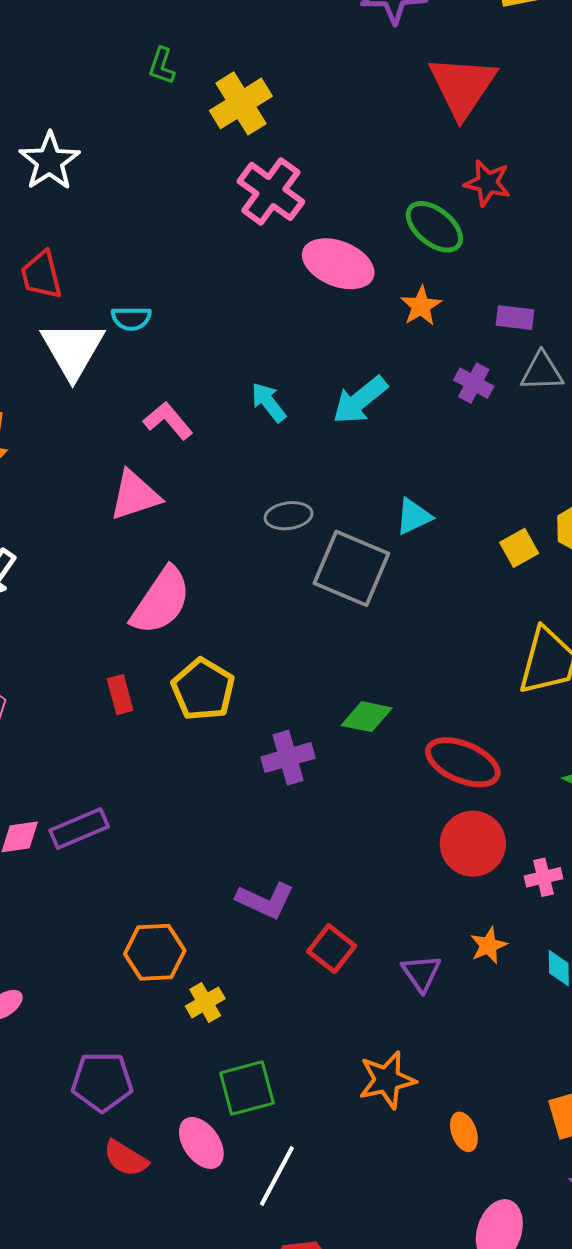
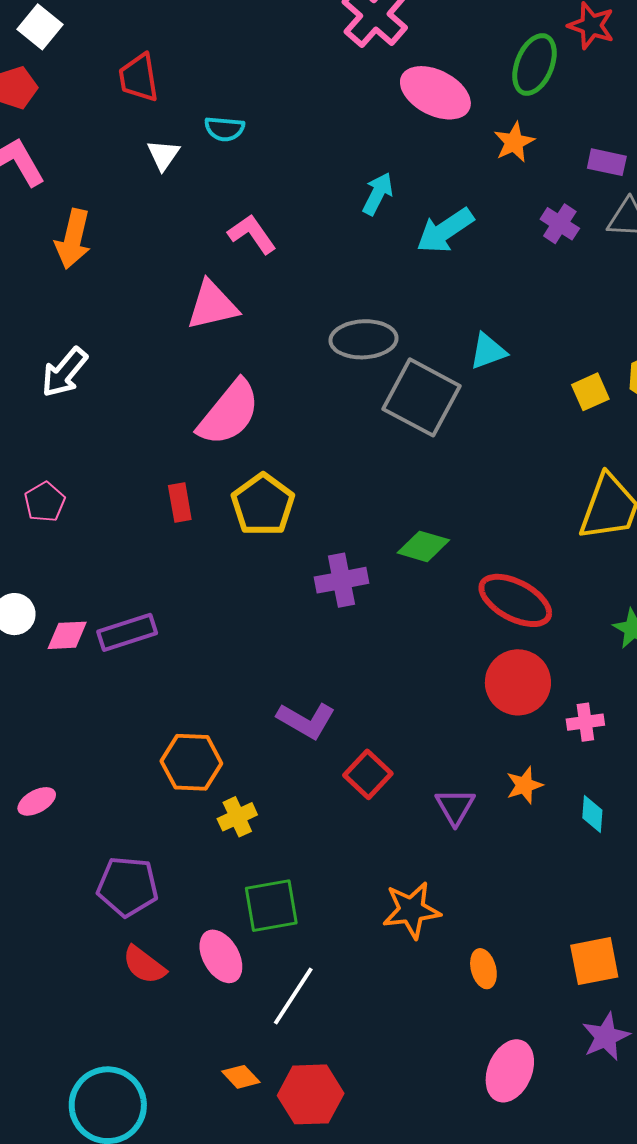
green ellipse: (434, 227) -> (535, 64), turned 68
white triangle: (73, 350) -> (163, 155), size x0.5
cyan arrow: (269, 402) -> (378, 194), moved, turned 60
gray ellipse: (289, 516) -> (364, 339), size x1.4

